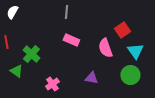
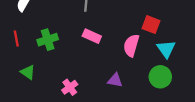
red square: (122, 30) -> (151, 25), turned -35
pink semicircle: (105, 48) -> (131, 45), turned 36
green cross: (31, 54) -> (48, 40), moved, turned 30

